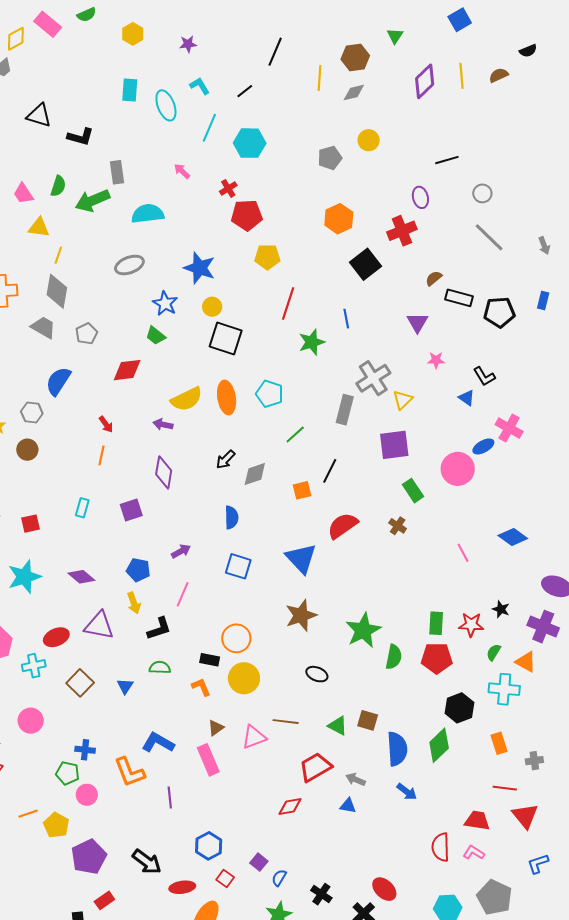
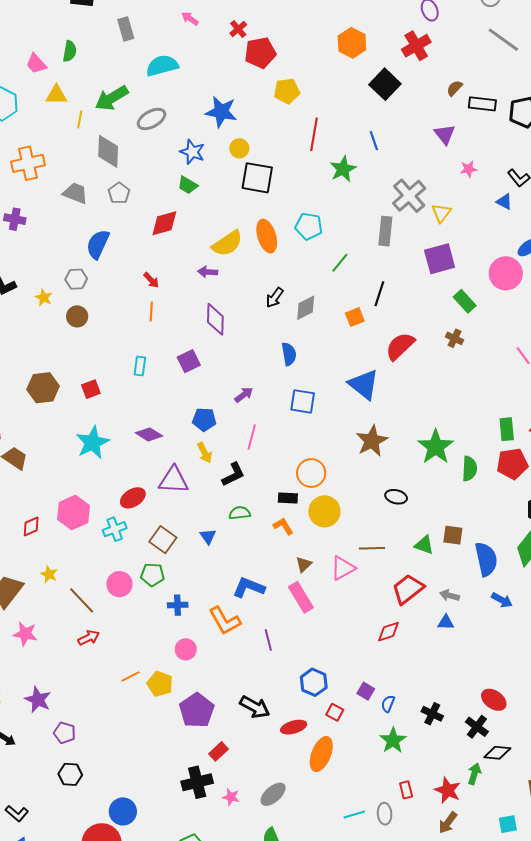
green arrow: (92, 201) -> (112, 98), moved
gray diamond: (57, 291) -> (108, 151), moved
green pentagon: (67, 773) -> (152, 575), moved

